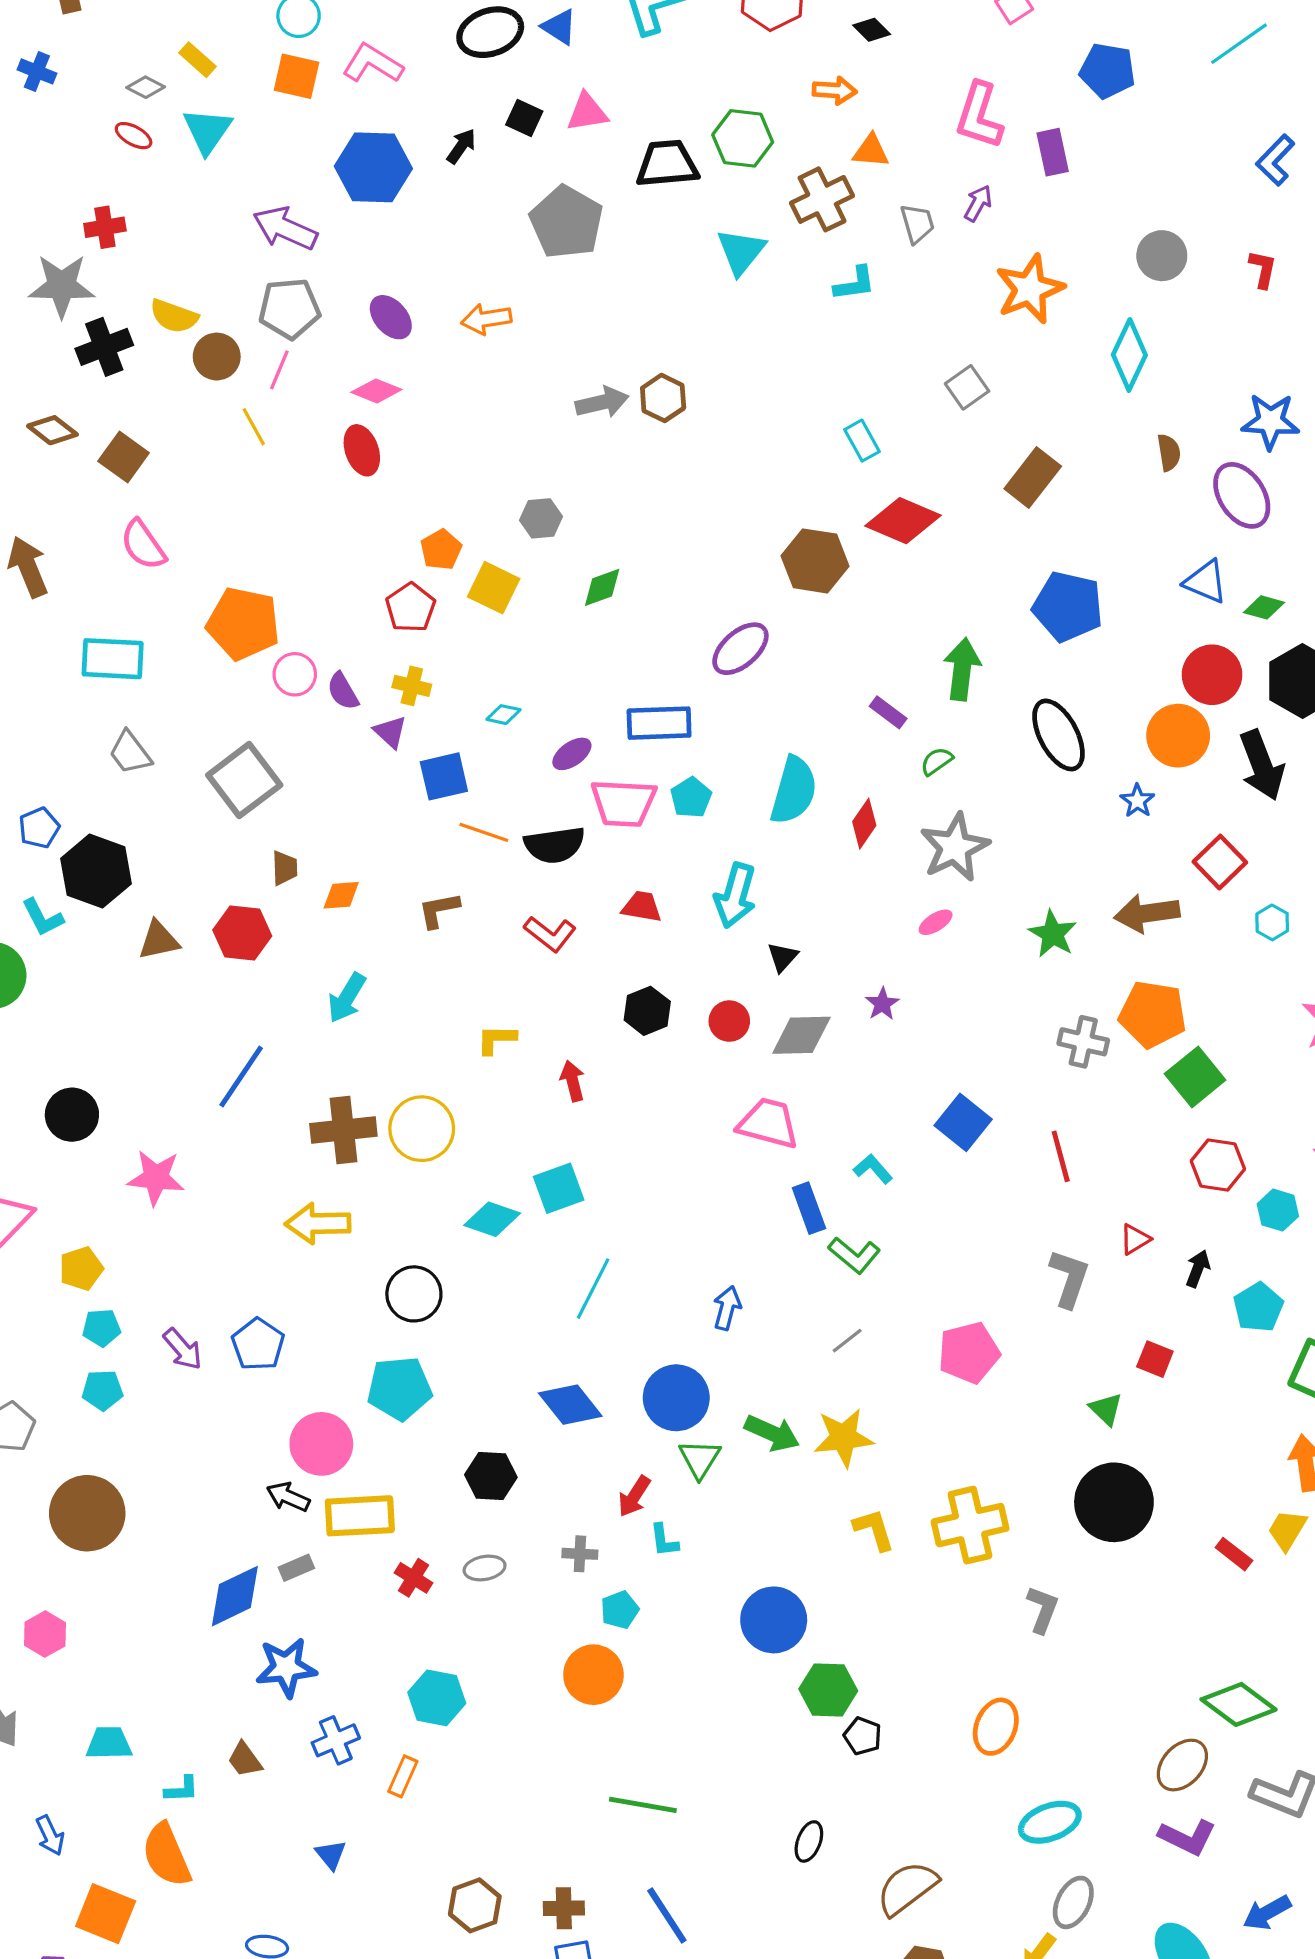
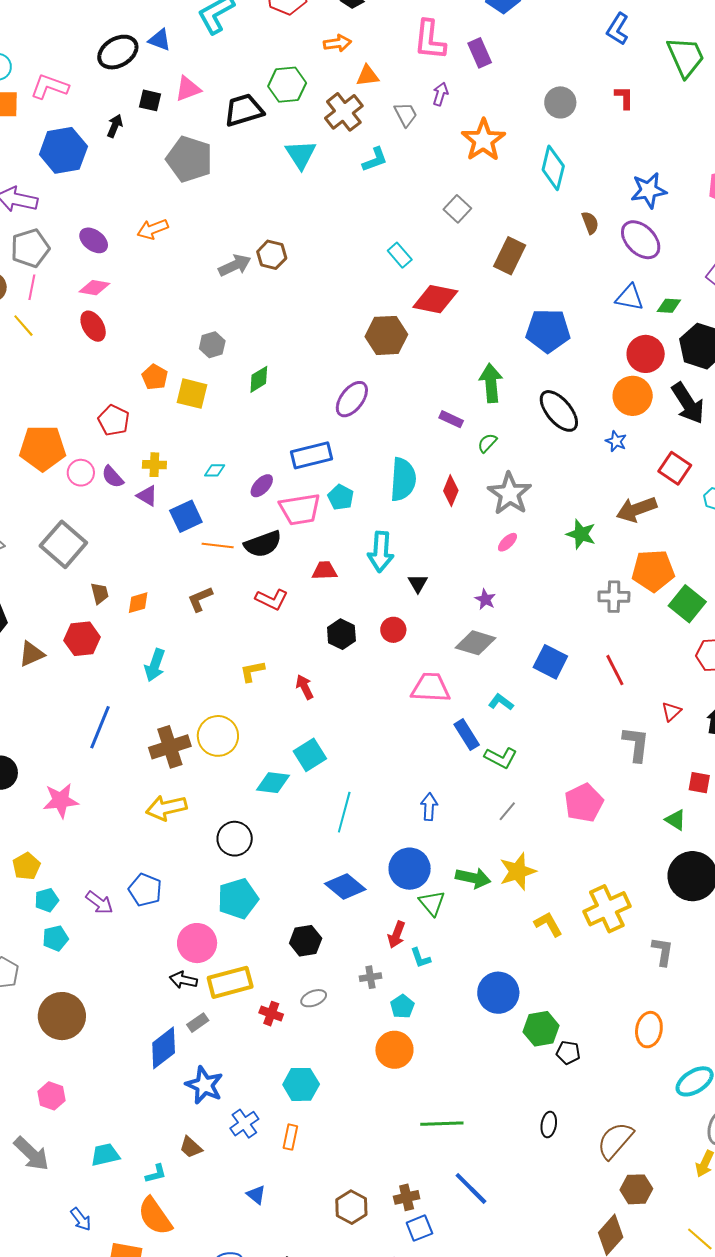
red pentagon: (411, 608) -> (114, 420), moved
gray diamond: (801, 1035) -> (476, 643), moved, turned 30
blue star: (286, 1667) -> (204, 1085), turned -30

